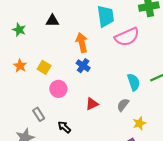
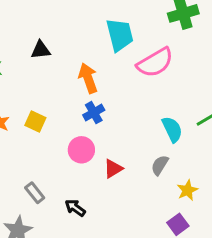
blue cross: (83, 66) -> (94, 113), turned 32
pink circle: (58, 89) -> (81, 150), moved

